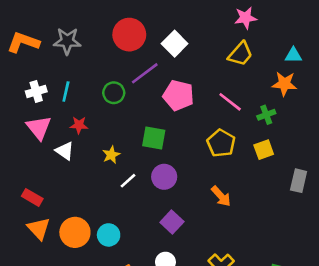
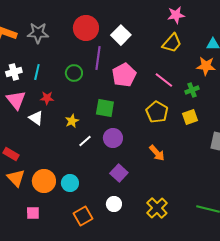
purple line: (145, 73) -> (98, 58), turned -45
pink pentagon: (178, 95) -> (124, 75), turned 30

